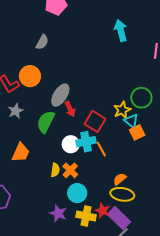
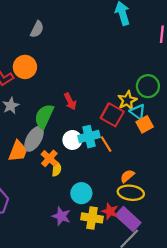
gray ellipse: (60, 95) -> (34, 139), moved
red square: (95, 121) -> (112, 115), moved
orange cross: (70, 170) -> (49, 158), moved

